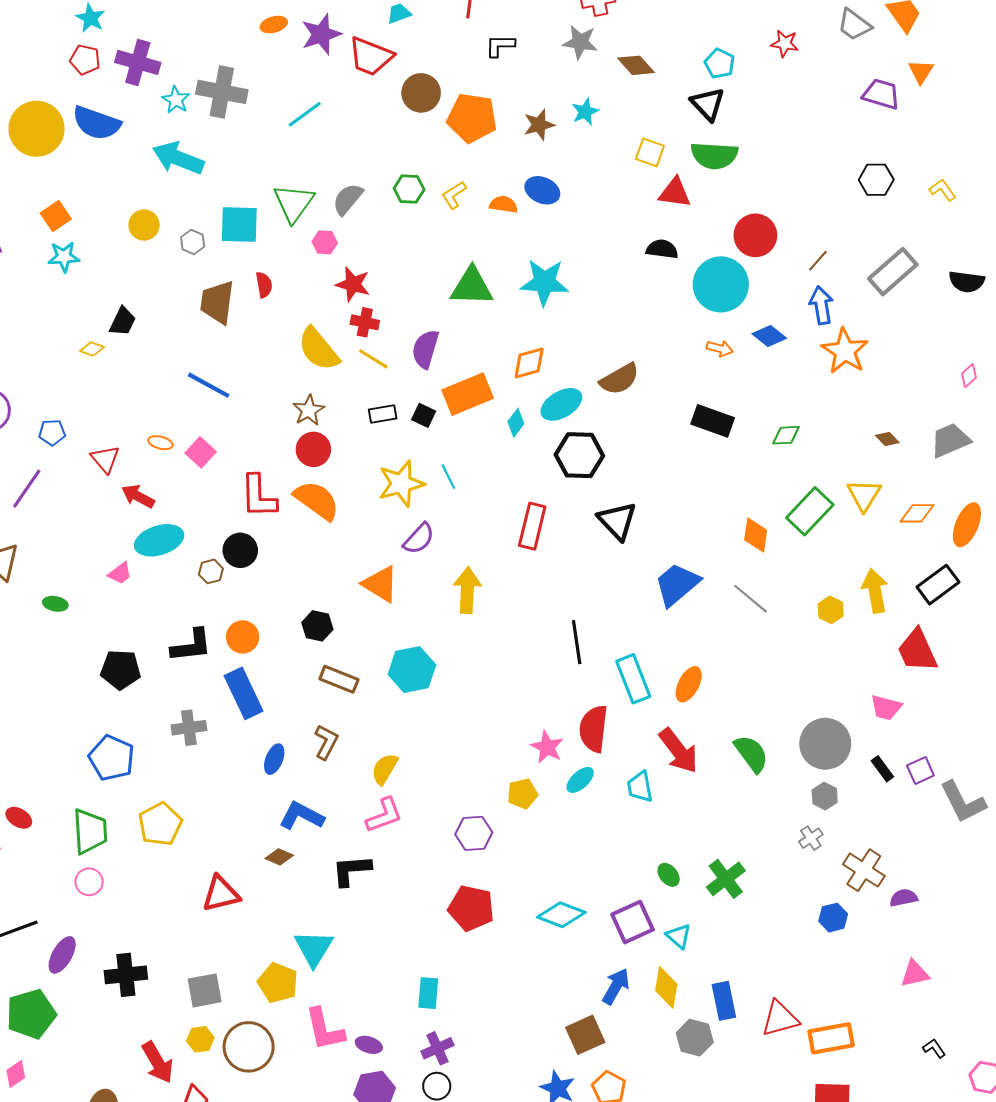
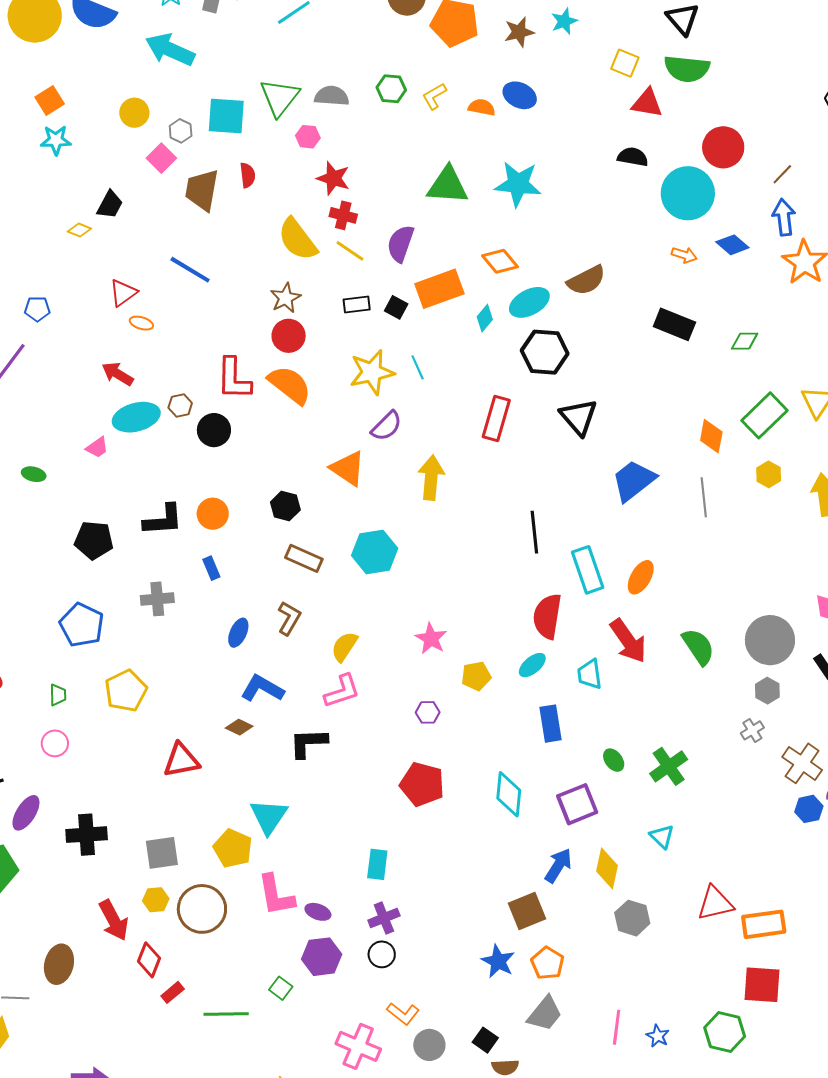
gray semicircle: (348, 199) -> (332, 96), turned 52
orange diamond: (529, 363) -> (500, 261), turned 63
pink square: (201, 452) -> (161, 158), moved
red triangle: (105, 459) -> (123, 293), moved, turned 32
brown hexagon: (211, 571) -> (180, 405), moved
gray line: (750, 599) -> (704, 497), turned 42
yellow hexagon: (831, 610) -> (769, 474), moved
blue rectangle: (244, 693) -> (211, 568), size x0.5
pink star: (547, 747) -> (431, 639), moved
green trapezoid: (90, 831) -> (58, 695), size x0.5
purple hexagon: (474, 833) -> (428, 712), size x0.7
cyan diamond: (561, 915) -> (509, 794), turned 72
blue hexagon: (833, 918) -> (809, 809), moved
cyan triangle: (679, 936) -> (662, 836), moved
blue rectangle: (724, 1001) -> (551, 724), moved

